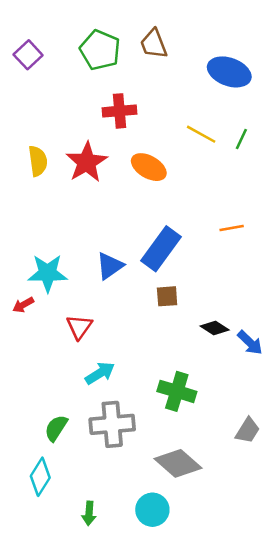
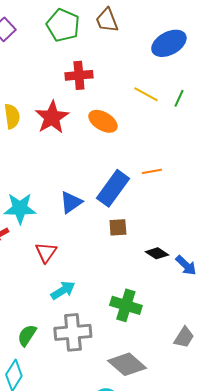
blue ellipse: (229, 72) -> (169, 43), turned -48
orange line: (232, 228) -> (152, 171), moved

